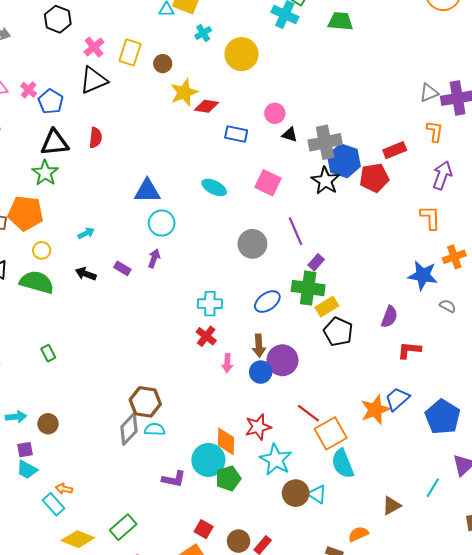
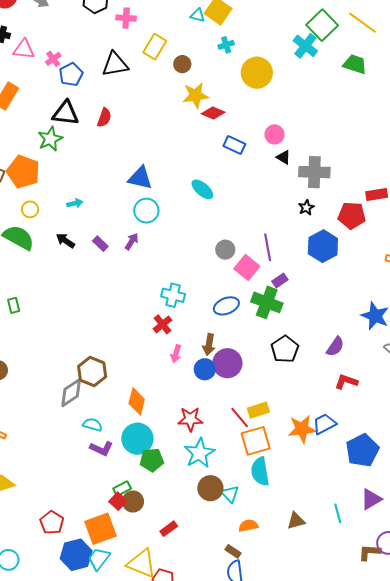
pink cross: (94, 47) -> (126, 18), moved, turned 30
blue hexagon: (344, 161) -> (323, 246), moved
black star: (325, 181) -> (306, 207), size x0.6
pink square: (268, 183) -> (247, 268), moved
gray circle: (252, 244) -> (225, 250), size x0.7
yellow rectangle: (327, 307) -> (258, 410), moved
cyan semicircle: (155, 429) -> (93, 425), moved
orange diamond: (226, 441) -> (137, 401), moved
cyan line: (433, 488) -> (338, 513), turned -60
green rectangle: (123, 527) -> (122, 489), moved, size x0.7
orange semicircle: (358, 534) -> (248, 526), moved
brown circle: (239, 541) -> (133, 502), moved

